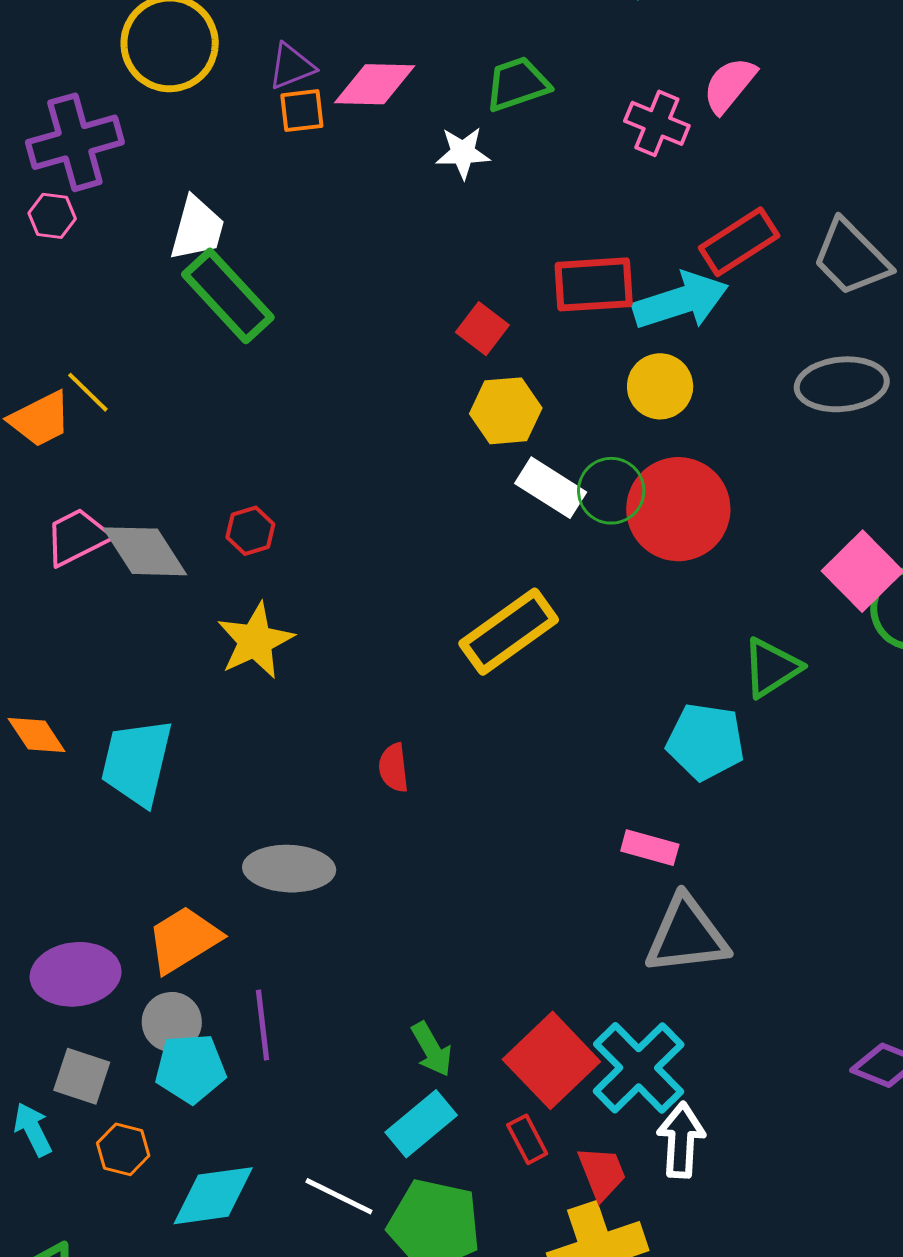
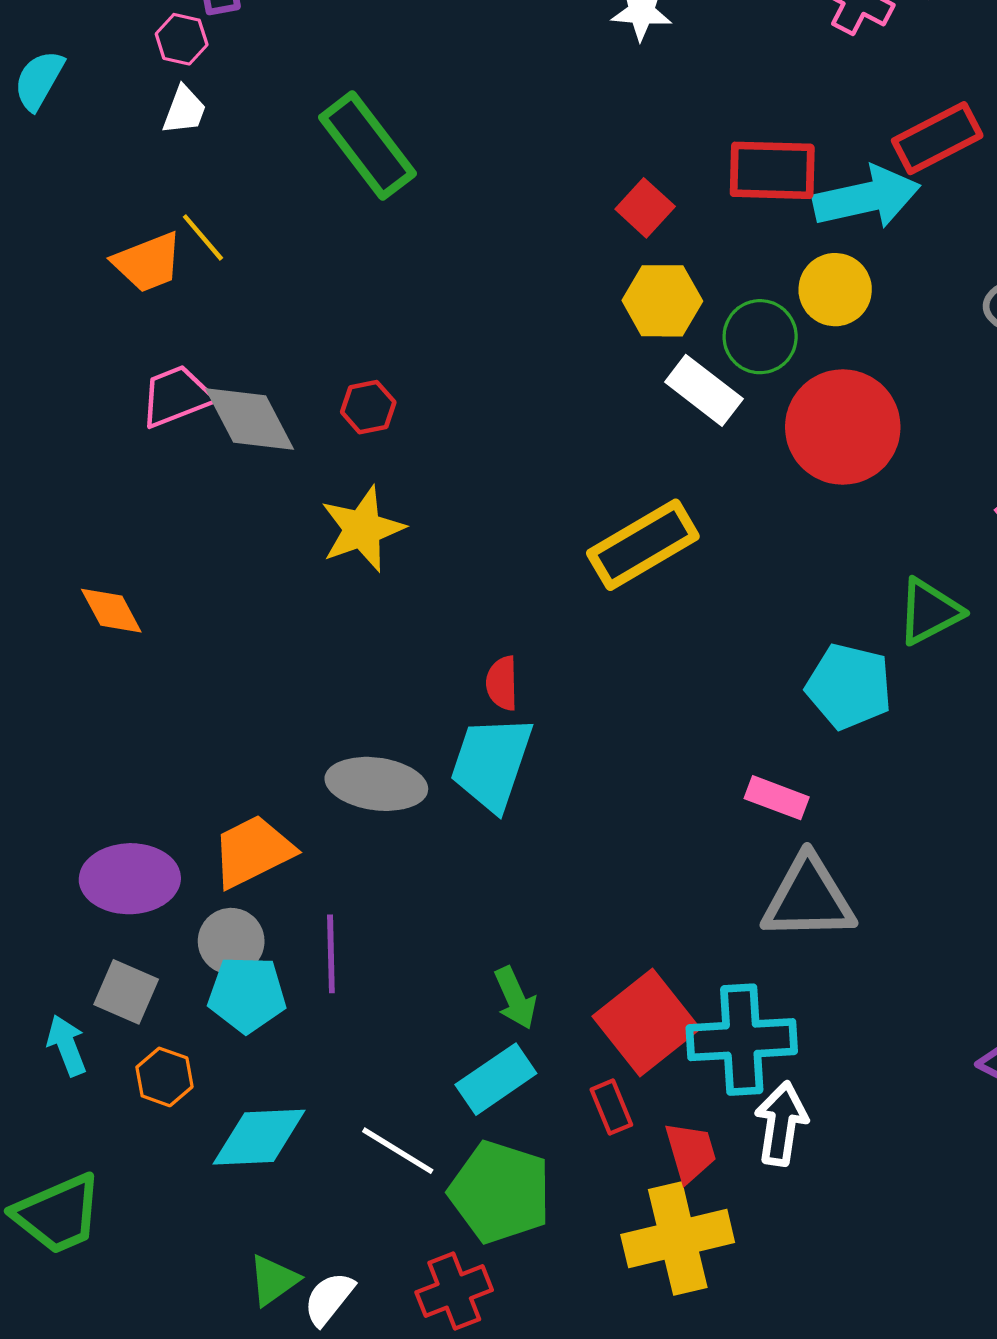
white trapezoid: (197, 229) -> (184, 110), moved, size x0.7
green circle: (611, 491) -> (760, 337), moved
cyan trapezoid: (137, 762) -> (491, 763), moved
cyan cross: (639, 1068) -> (742, 1040), turned 36

